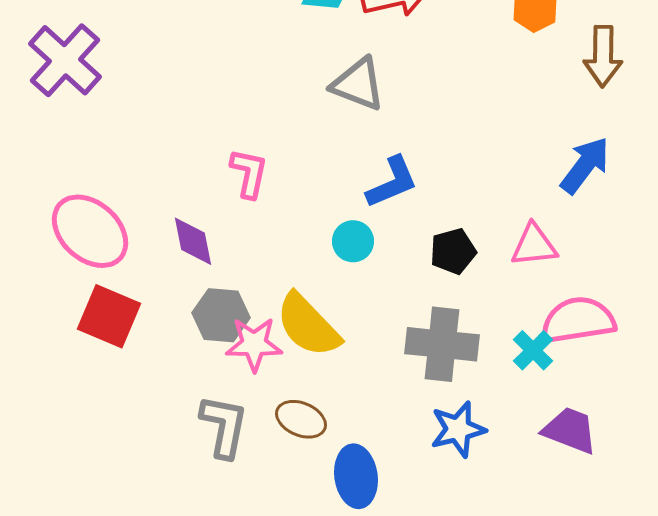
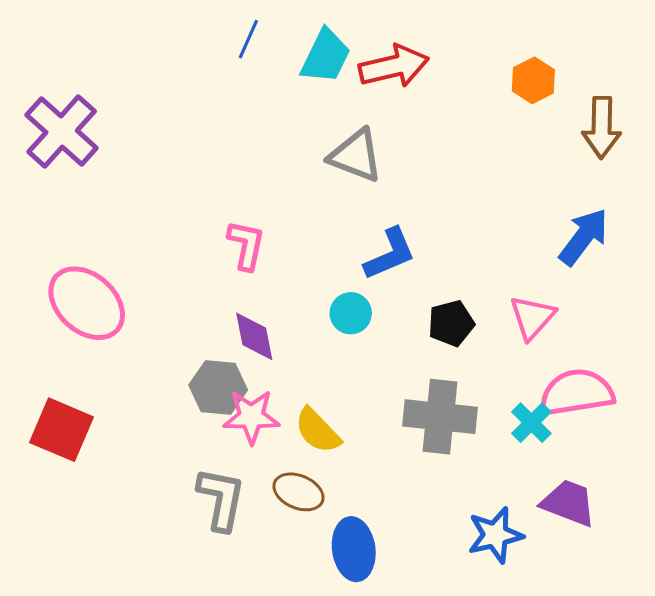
purple diamond: (193, 241) -> (254, 336), moved
pink triangle: (534, 245) -> (532, 317), turned -42
red square: (109, 316) -> (62, 430), moved
yellow semicircle: (308, 325) -> (318, 431), moved, size x0.7
blue star: (458, 429) -> (495, 535), moved

